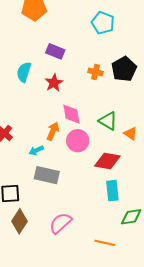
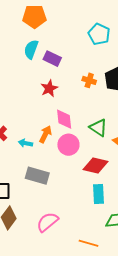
cyan semicircle: (24, 72) -> (31, 49), moved
cyan arrow: (36, 150) -> (25, 143), moved, turned 32

